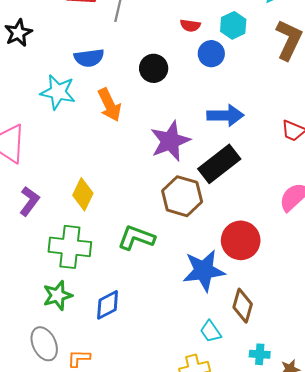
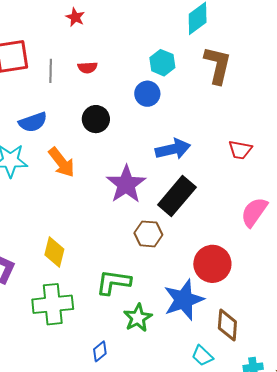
red semicircle: (190, 25) -> (88, 67), moved
brown hexagon: (182, 196) -> (148, 234), size x0.7
green star: (58, 295) -> (138, 318), moved
blue diamond: (108, 305) -> (100, 351), size x0.7

